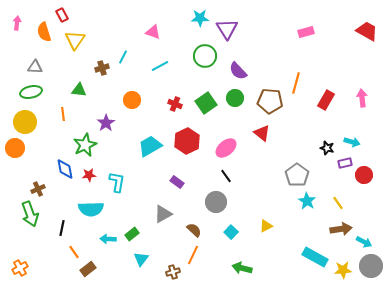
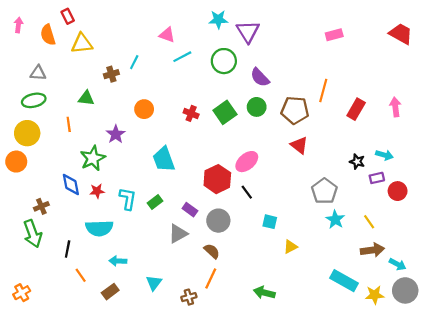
yellow triangle: (75, 40) -> (82, 44), turned 50
cyan line: (160, 66) -> (182, 57), moved
red triangle: (262, 133) -> (299, 145), moved
red hexagon: (187, 141) -> (217, 179), moved
cyan trapezoid: (150, 146) -> (164, 159), turned -80
purple rectangle: (177, 182) -> (190, 210), moved
gray circle: (216, 202) -> (218, 221), moved
cyan square: (231, 232) -> (270, 222), moved, turned -32
green rectangle: (132, 234) -> (155, 202), moved
brown rectangle: (88, 269) -> (110, 292), moved

